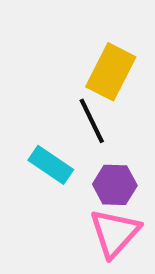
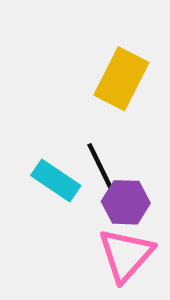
black line: (92, 121) -> (101, 167), moved

